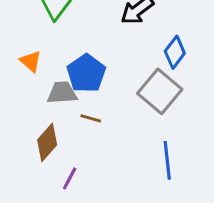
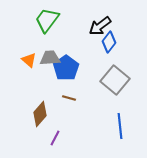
blue diamond: (175, 52) -> (109, 42), moved
gray trapezoid: (62, 93) -> (50, 58), moved

